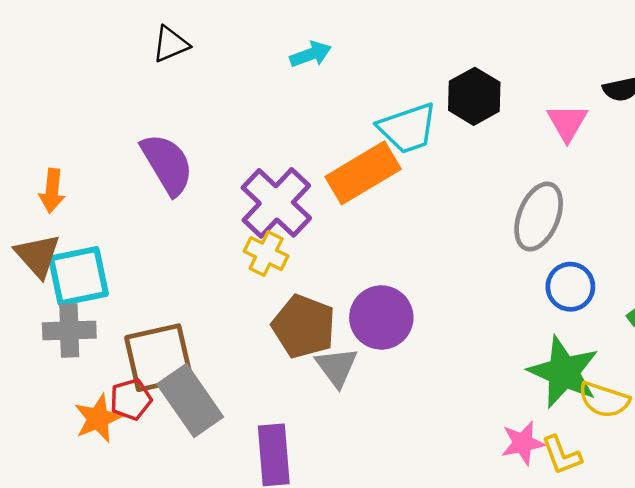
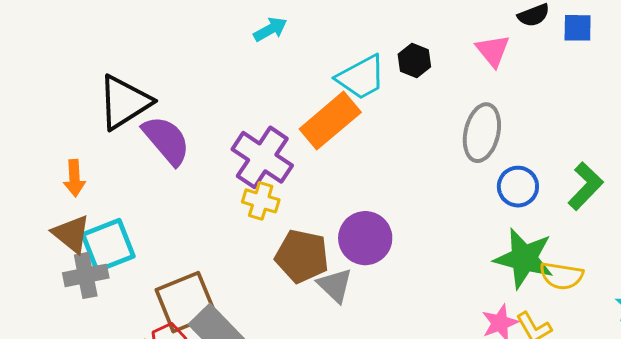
black triangle: (171, 44) -> (124, 102), moved, size x1.8
black hexagon: (474, 96) -> (414, 61), moved, size x0.7
gray cross: (69, 330) -> (86, 275), moved

